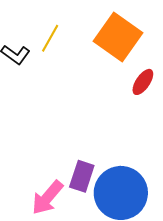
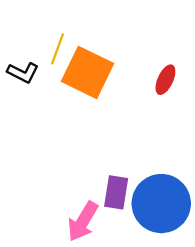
orange square: (118, 37) -> (88, 72), moved

